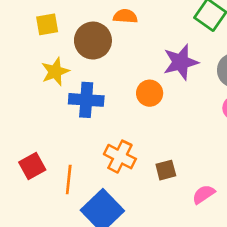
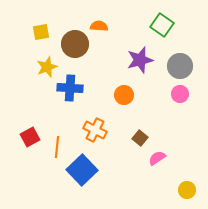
orange circle: (150, 93) -> (124, 95), moved
brown square: (166, 170) -> (140, 138), moved, turned -35

